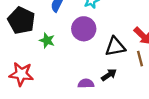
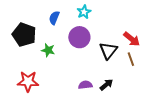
black triangle: (115, 47) -> (108, 50), turned -36
black arrow: (109, 75) -> (106, 85), moved

